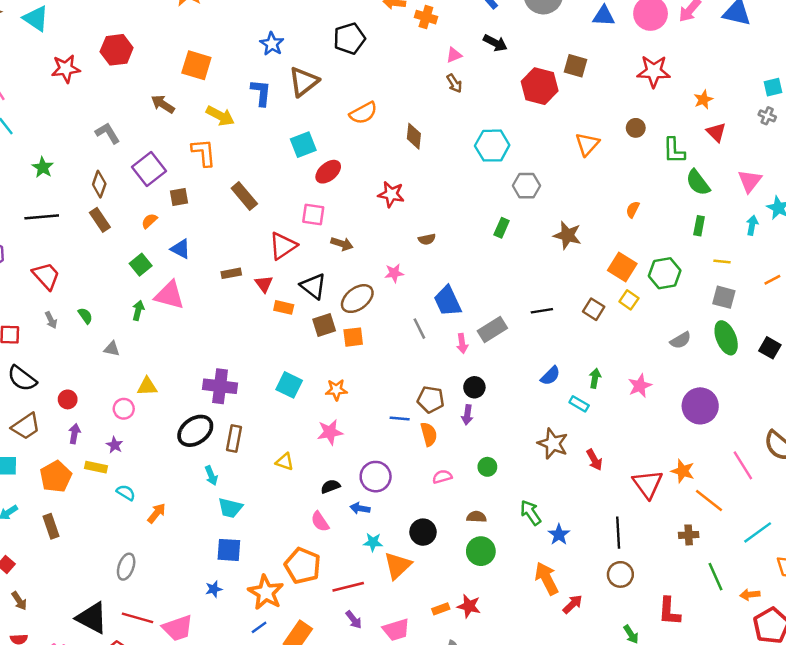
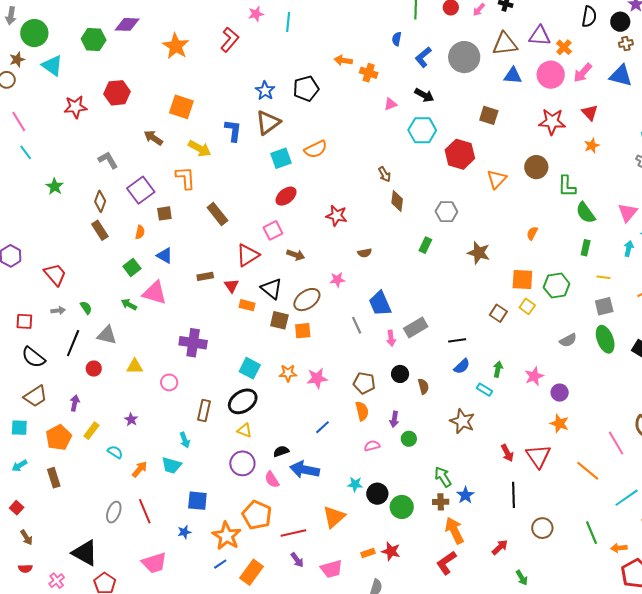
blue star: (272, 44) -> (265, 91), moved
brown arrow: (454, 83) -> (384, 174), moved
red hexagon: (540, 86) -> (460, 154), moved
brown circle: (636, 128) -> (536, 167), size x1.5
red triangle: (716, 132) -> (590, 113), moved
brown diamond: (414, 136) -> (397, 201), moved
cyan square: (303, 145) -> (281, 158), moved
cyan hexagon: (492, 146) -> (422, 130), moved
pink square: (313, 215) -> (273, 230), turned -36
black line: (42, 217) -> (73, 343), moved, turned -64
orange semicircle: (149, 221) -> (140, 232), turned 144
orange square: (622, 267) -> (522, 280), turned -30
gray square: (724, 297) -> (604, 306), turned -30
green arrow: (138, 310) -> (129, 305), turned -77
black line: (542, 311) -> (457, 340), moved
gray arrow: (51, 320) -> (58, 310), turned -72
brown square: (324, 325) -> (279, 320), turned 30
gray triangle: (112, 349) -> (107, 335), size x1.5
purple cross: (220, 386) -> (193, 343), moved
red circle: (68, 399) -> (94, 369), moved
purple circle: (700, 406) -> (560, 393), moved, size x0.6
pink circle: (124, 409) -> (169, 382), moved
purple arrow: (467, 415) -> (394, 419), moved
blue line: (400, 418) -> (322, 427), moved, turned -49
black ellipse: (195, 431) -> (243, 401), moved
pink star: (330, 432) -> (317, 378), moved
purple star: (115, 445) -> (131, 419), moved
red arrow: (594, 460) -> (507, 453), moved
yellow rectangle: (96, 467) -> (91, 431), turned -66
orange star: (683, 471) -> (559, 424), moved
purple circle: (376, 477) -> (242, 463), moved
cyan trapezoid: (230, 508) -> (171, 465), moved
blue arrow: (360, 508) -> (305, 470), size x1.8
brown semicircle: (477, 517) -> (423, 386), moved, turned 70
black circle: (423, 532) -> (377, 494), moved
brown cross: (689, 535) -> (441, 502), moved
cyan star: (373, 542) -> (355, 484), moved
brown circle: (620, 574) -> (542, 528), moved
red arrow: (573, 604) -> (500, 547), moved
red L-shape: (669, 611) -> (446, 563), moved, turned 50
red line: (137, 618) -> (145, 511), moved, turned 50

